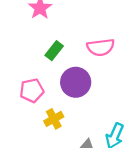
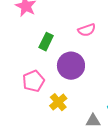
pink semicircle: (101, 47) -> (87, 30), size x0.7

